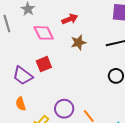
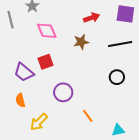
red arrow: (70, 19) -> (92, 18), moved
purple circle: (64, 109) -> (63, 92), moved

